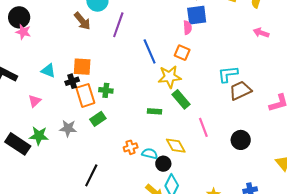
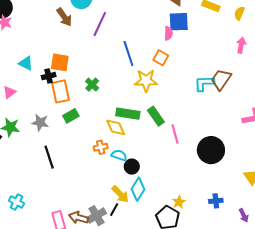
pink arrow: (261, 33) -> (241, 45), turned 77
green cross: (106, 90) -> (92, 85), moved, turned 32
brown trapezoid: (240, 90) -> (221, 79), moved, turned -35
green rectangle: (181, 99) -> (156, 116), moved
green rectangle: (154, 111) -> (128, 114), size x1.6
black circle: (241, 140) -> (211, 150), size x1.4
yellow diamond: (176, 146) -> (116, 127), moved
black line: (91, 175) -> (49, 157), moved, turned -50

